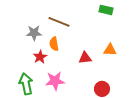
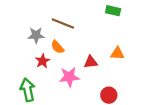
orange semicircle: (54, 44) -> (57, 47), turned -32
pink star: (55, 81) -> (69, 77), moved

